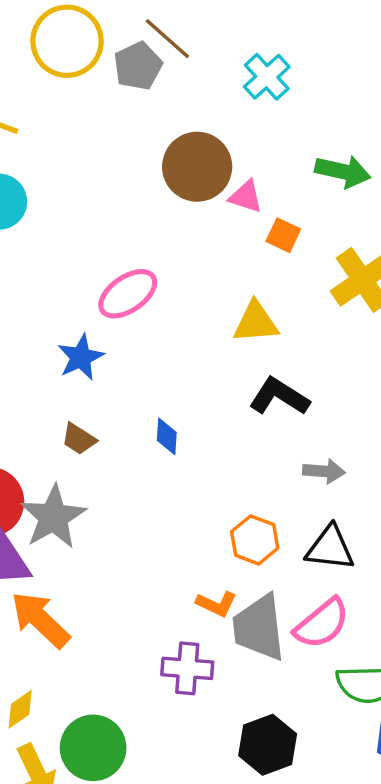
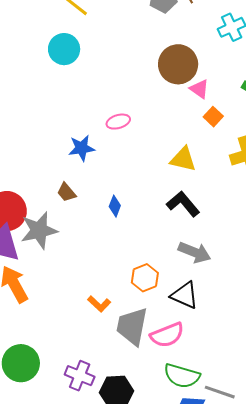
pink ellipse: (128, 294) -> (118, 122), size x0.7
gray arrow: (324, 471) -> (195, 252), size x1.4
orange L-shape: (216, 604) -> (99, 304), moved
purple cross: (187, 668) -> (80, 376), moved

